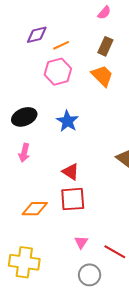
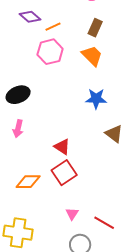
purple diamond: (37, 35) -> (30, 17), turned 55
blue star: (67, 121) -> (96, 99), moved, turned -30
red square: (73, 199) -> (64, 173), turned -30

